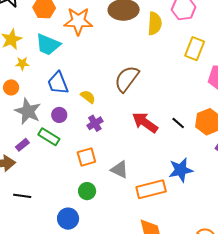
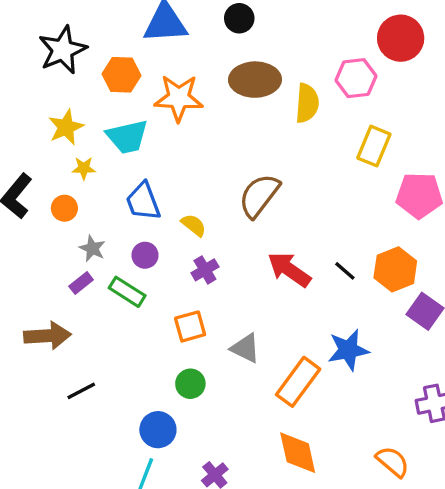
cyan trapezoid: (48, 45) -> (127, 137), turned -36
gray star: (28, 111) -> (92, 249), size x0.6
purple rectangle: (22, 145) -> (81, 283), moved
orange rectangle: (151, 189) -> (298, 382), turned -40
black line: (22, 196) -> (81, 391), turned -36

